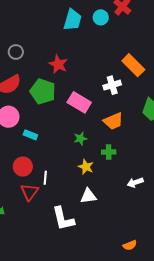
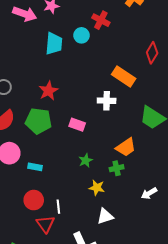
red star: (58, 64) -> (48, 91), turned 30
white cross: (112, 85) -> (107, 101), turned 30
pink rectangle: (79, 102) -> (77, 125), size x0.7
orange trapezoid: (113, 121) -> (126, 147), moved

